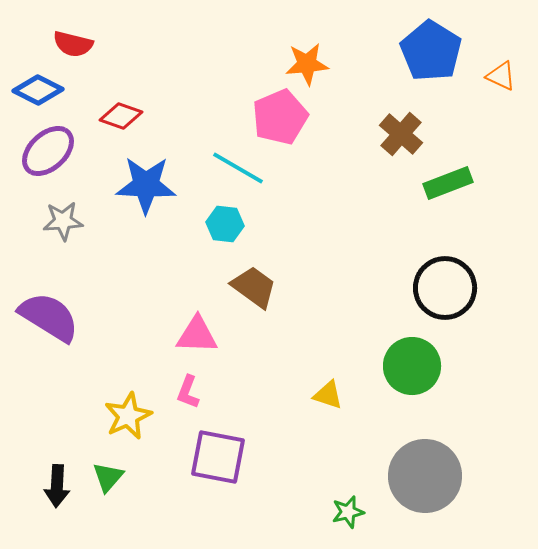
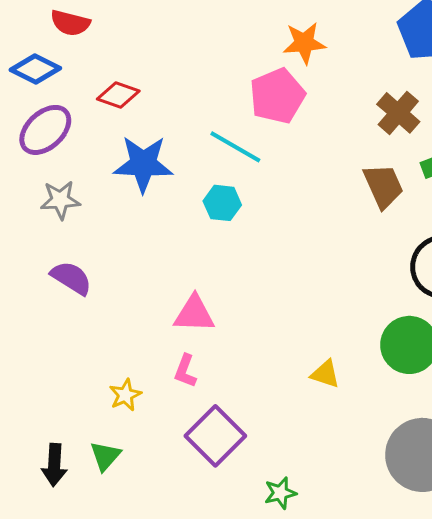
brown trapezoid: (254, 287) -> (383, 186), moved, turned 30
purple semicircle: (49, 317) -> (71, 278), moved, size x0.7
yellow star: (128, 416) -> (125, 395), size x0.7
purple square: (218, 457) -> (215, 436), turned 34
green star: (348, 512) -> (280, 493), moved

